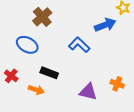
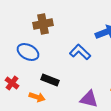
brown cross: (42, 17) -> (43, 24), turned 30

